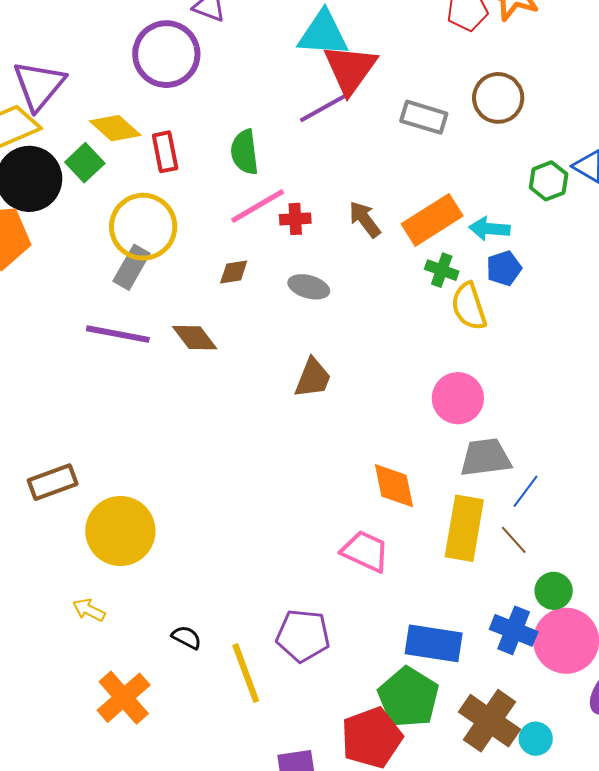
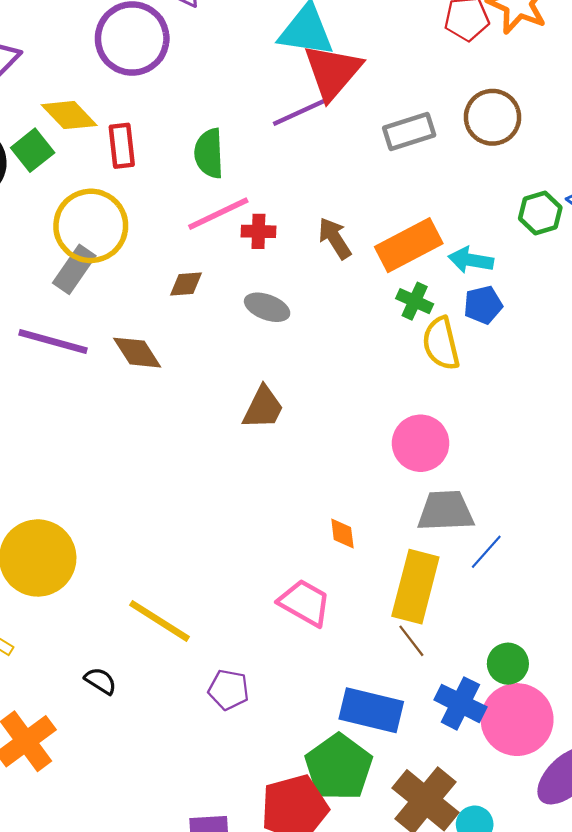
gray rectangle: (424, 117) -> (409, 132), turned -39
orange diamond: (394, 486) -> (342, 533), size x0.6
brown line: (514, 540) -> (411, 641), moved
purple pentagon: (303, 636) -> (229, 690), size x0.7
yellow line: (246, 673) -> (160, 621), moved, turned -42

